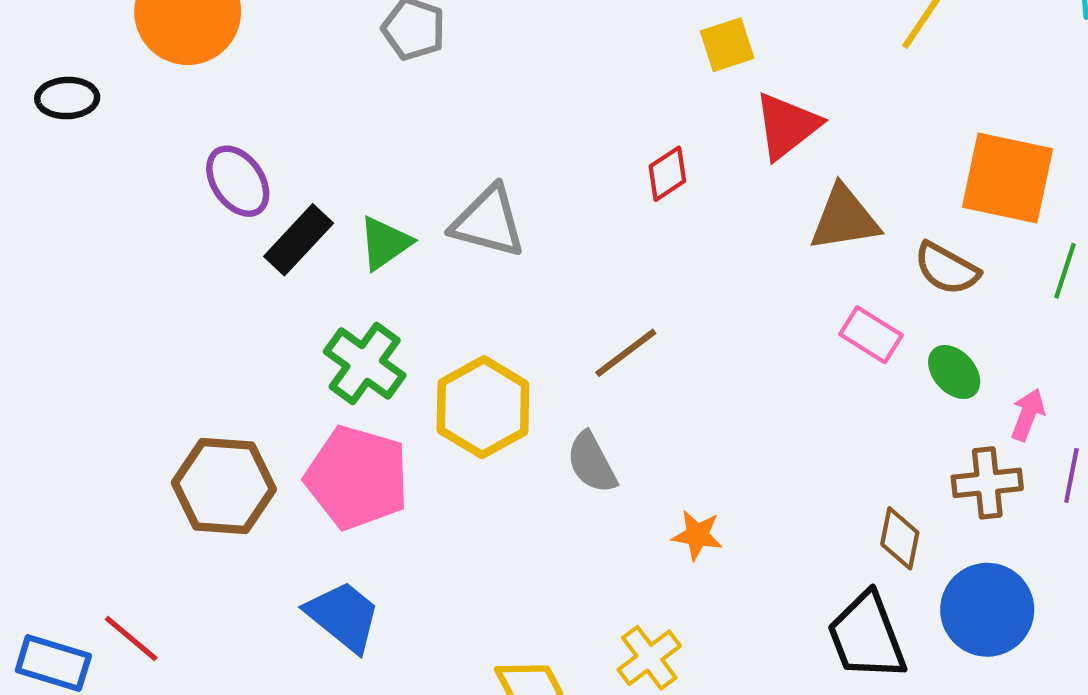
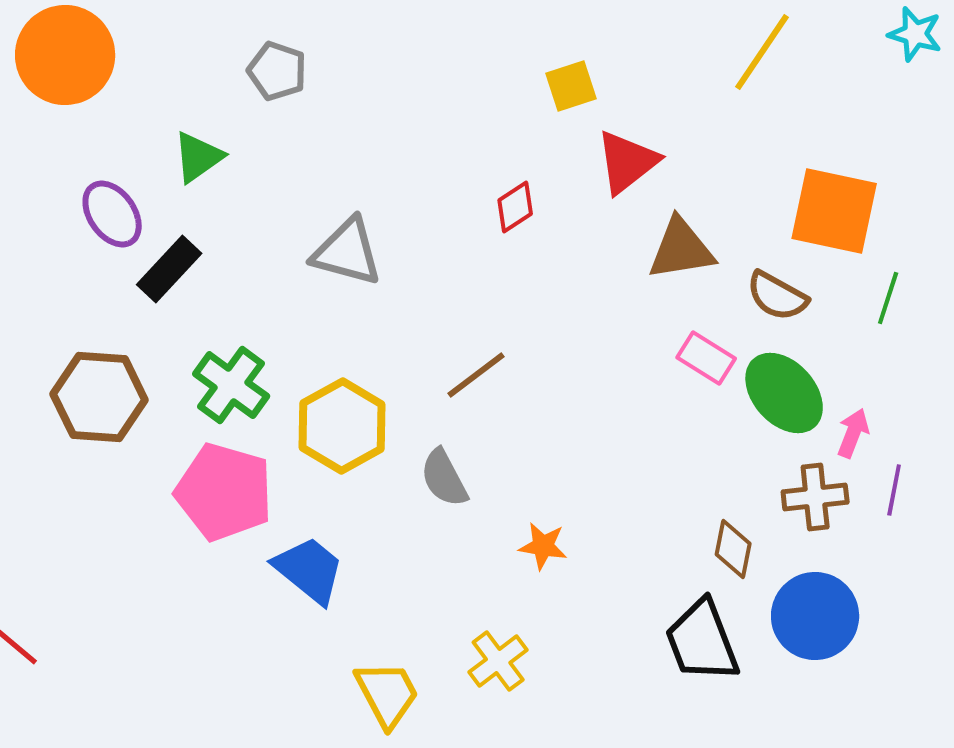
green triangle: (385, 243) -> (198, 157), moved
green ellipse: (954, 372) -> (784, 393), size x1.6
brown hexagon: (224, 486) -> (99, 397), moved
blue trapezoid: (343, 616) -> (309, 570), moved

